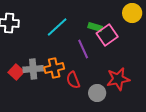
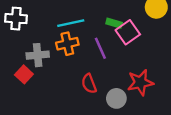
cyan line: (57, 27) -> (71, 23), turned 30
orange cross: (54, 68) -> (67, 44), moved
gray cross: (33, 69) -> (38, 55), moved

